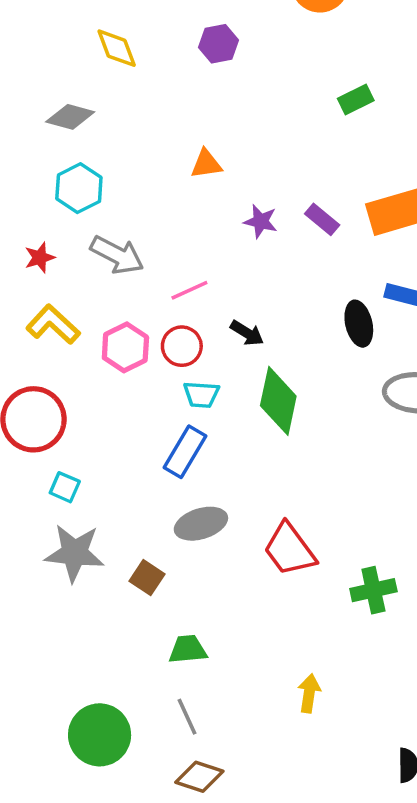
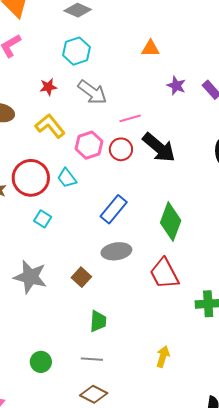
black arrow: (247, 333) -> (159, 148), size x1.8
cyan trapezoid: (201, 395) -> (67, 178), moved, turned 40
green diamond: (278, 401) -> (171, 222), moved
gray star: (74, 553) -> (30, 277), moved
green trapezoid: (188, 649) -> (98, 321), turned 90
gray line: (187, 717) -> (92, 359), turned -70
green circle: (100, 735) -> (41, 362), size x0.6

